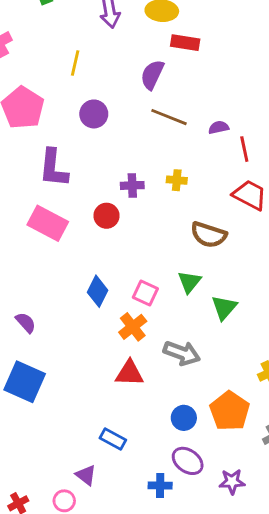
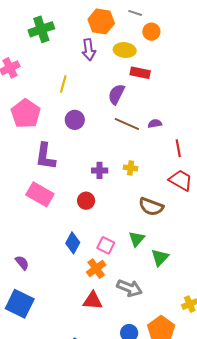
purple semicircle: (219, 127) -> (155, 124), moved
red circle: (107, 216) -> (86, 201), moved

